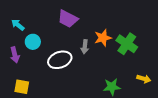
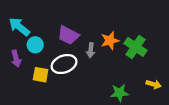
purple trapezoid: (68, 19) -> (68, 35), moved
cyan arrow: (18, 25) -> (19, 27), size x1.5
yellow square: (22, 87) -> (41, 75), moved

